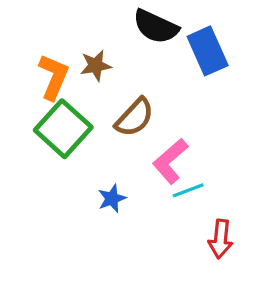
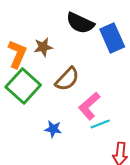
blue star: (112, 198) -> (53, 129), turned 30

